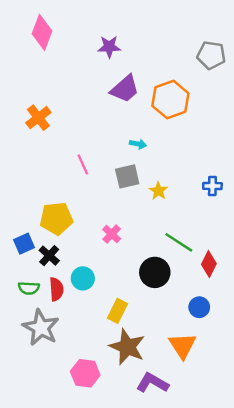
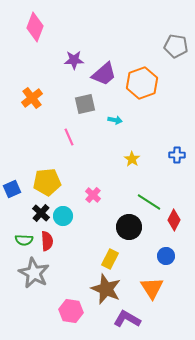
purple star: (109, 47) -> (74, 60), moved
gray square: (127, 176) -> (85, 104), moved
blue square: (24, 244) -> (12, 189), moved
cyan circle: (83, 278) -> (63, 216), moved
yellow rectangle: (118, 311) -> (110, 259), moved

